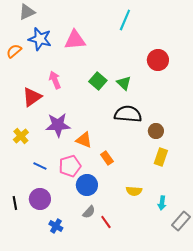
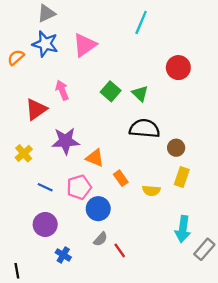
gray triangle: (27, 12) -> (46, 13), moved
pink triangle: (75, 40) -> (85, 45), turned -30
yellow semicircle: (134, 191) -> (151, 191), moved
black line: (15, 203) -> (17, 271), moved
cyan arrow: (162, 203) -> (183, 229), size x1.6

